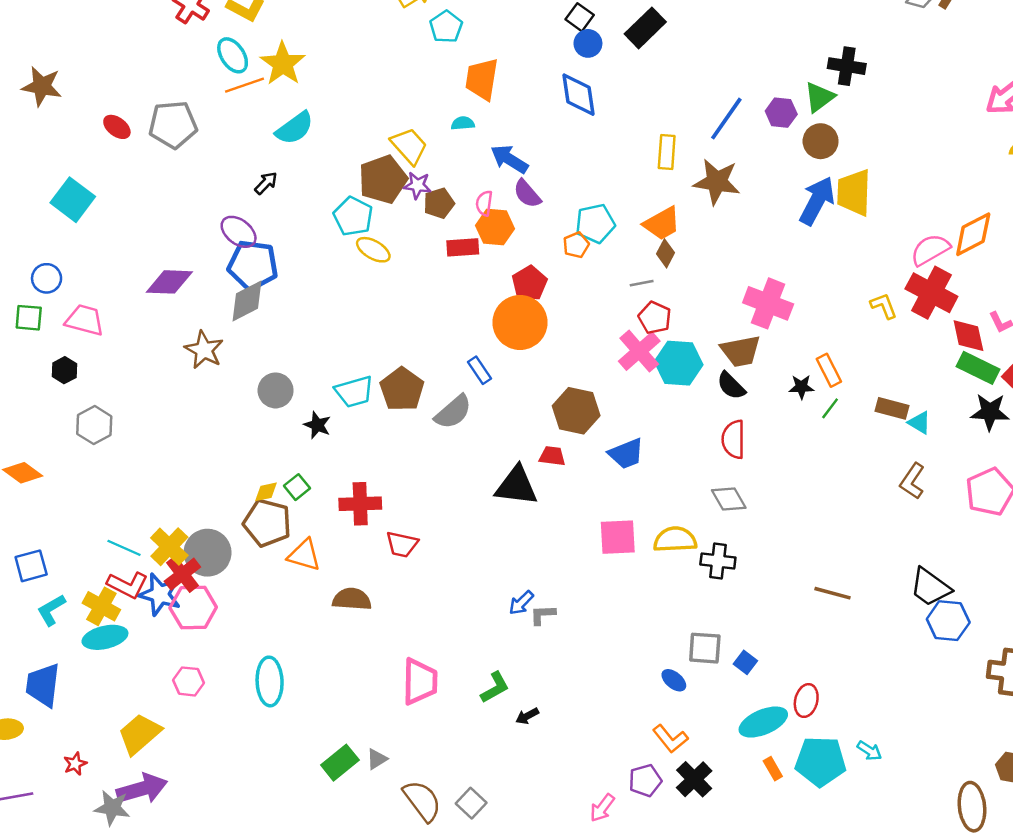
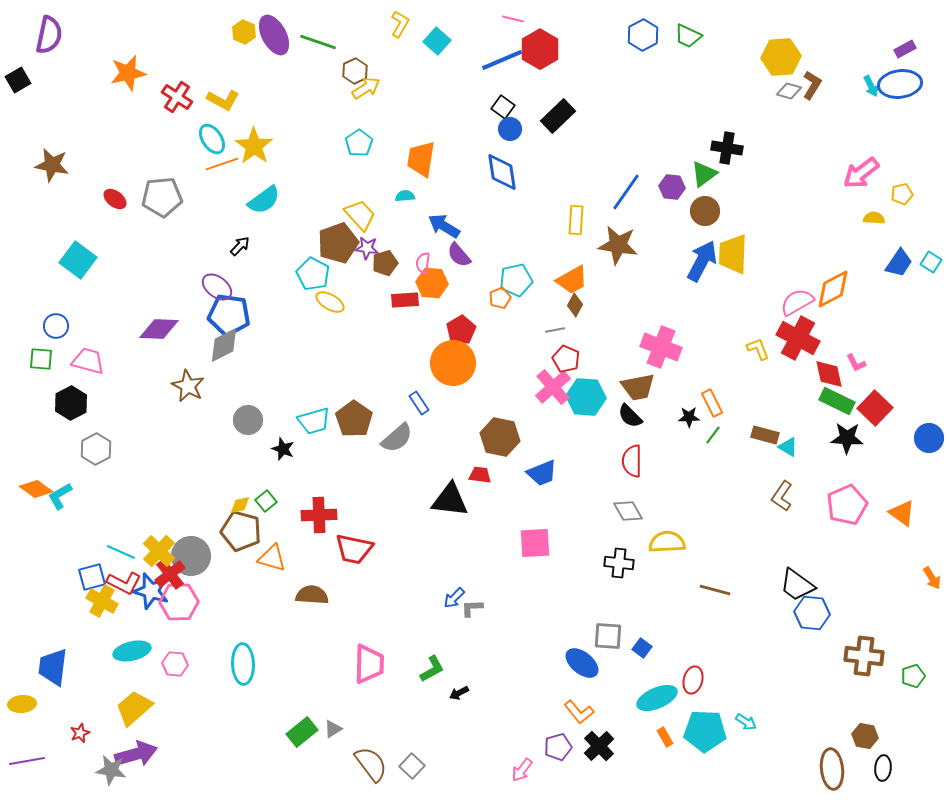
cyan pentagon: (446, 27) -> (359, 143), moved
black hexagon: (64, 370) -> (71, 403), size x1.5
yellow semicircle: (675, 540) -> (667, 542), moved
red trapezoid: (402, 544) -> (354, 549), size x1.4
blue square: (31, 566) -> (92, 577), moved
cyan L-shape: (51, 610) -> (60, 496), moved
cyan ellipse: (105, 637) -> (132, 651), moved
blue ellipse: (674, 680) -> (582, 663), size x1.6

